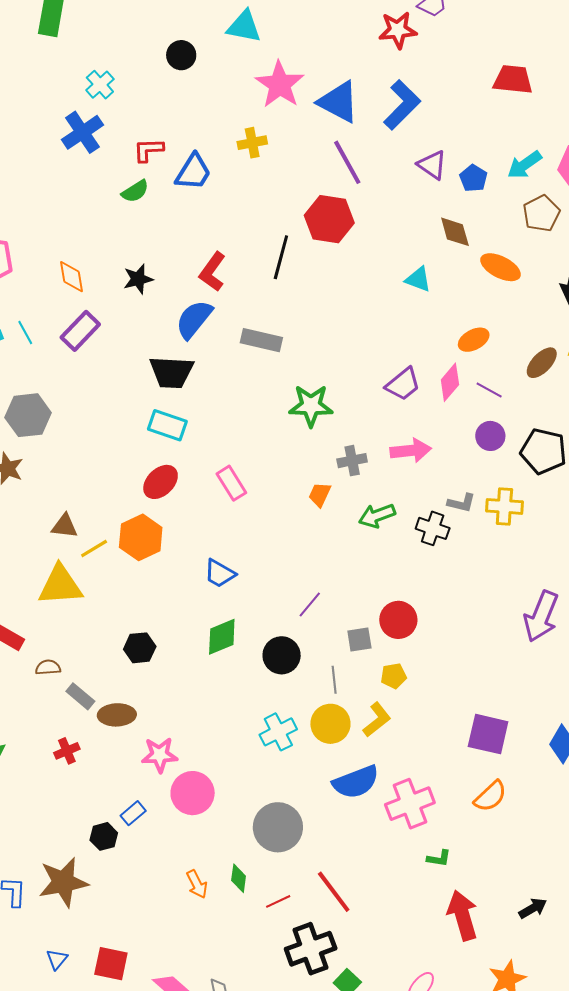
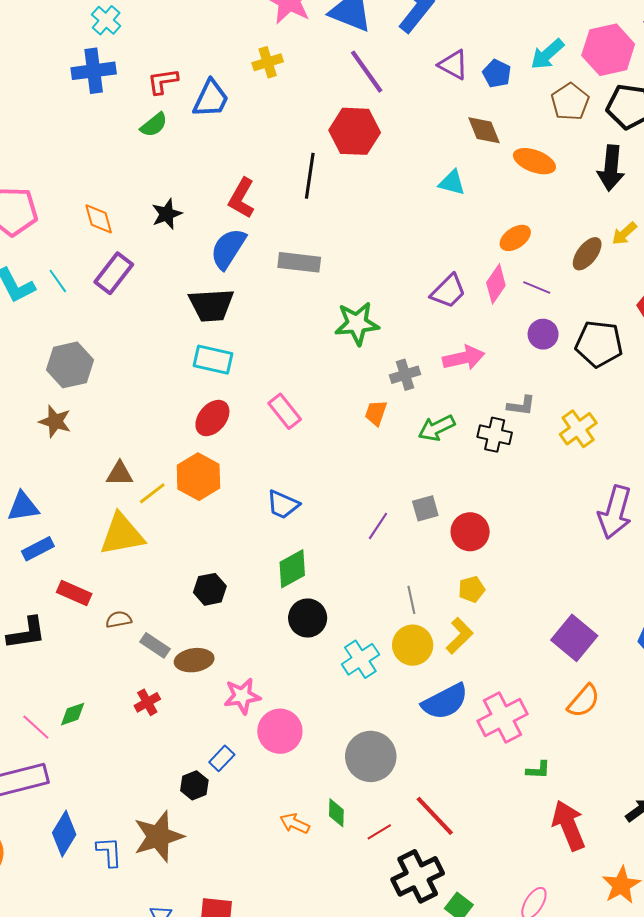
blue cross: (82, 132) -> (94, 71), turned 33
yellow cross: (504, 506) -> (578, 429), moved, turned -33
gray square: (359, 639) -> (425, 508), moved
black circle: (282, 655) -> (308, 618), moved
purple square: (488, 734) -> (574, 638), turned 33
orange arrow: (197, 884) -> (295, 823), turned 148

